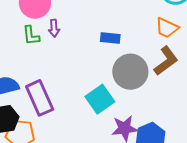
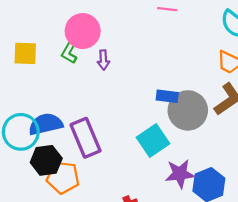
green L-shape: (31, 35) -> (70, 52), moved, turned 35
blue rectangle: (110, 38) -> (167, 96), moved

